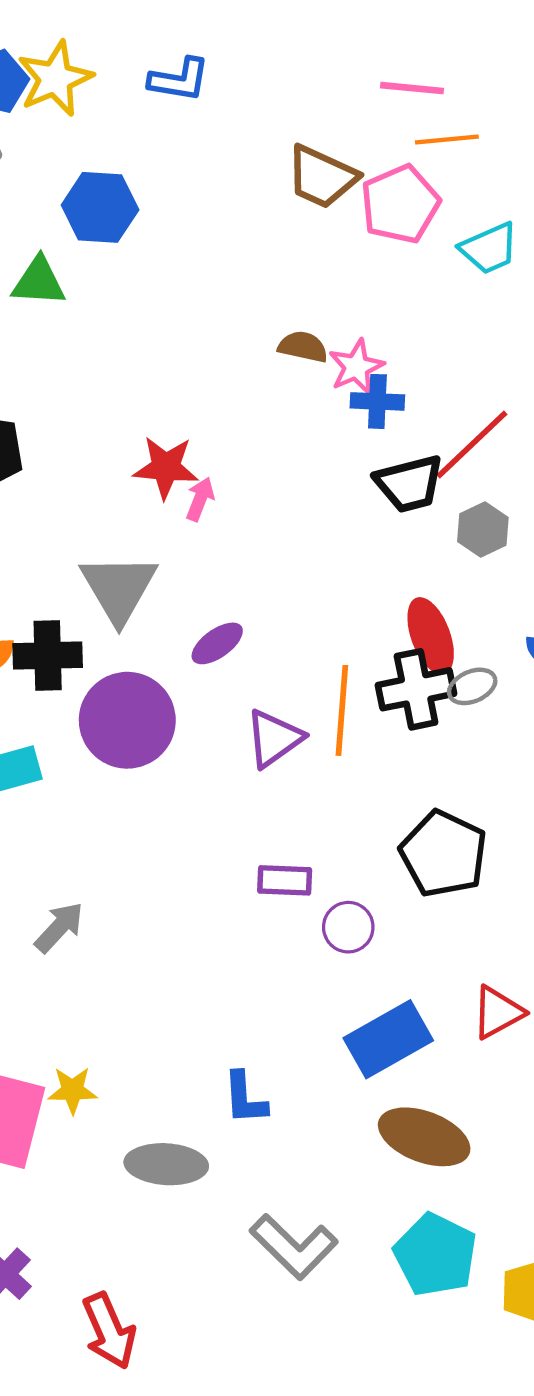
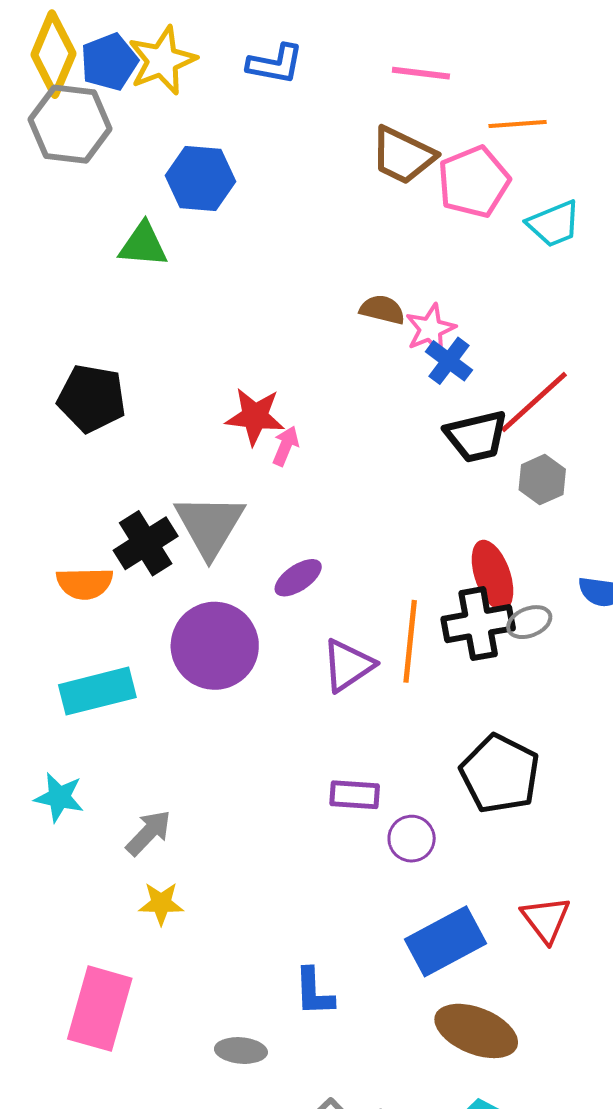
pink line: (412, 88) -> (421, 73), moved
blue cross: (377, 401) -> (449, 361), turned 33
black cross: (48, 656) -> (146, 543), moved, turned -32
red triangle: (498, 1012) -> (546, 919), turned -40
yellow star: (73, 1090) -> (161, 903), moved
gray ellipse: (166, 1164) -> (241, 1051), size x0.7

